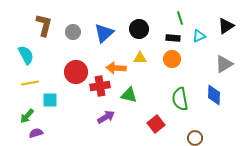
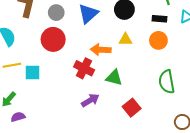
red circle: (76, 72) -> (53, 39), moved
red cross: (100, 86) -> (84, 68), turned 36
cyan square: (50, 100) -> (32, 72), moved
red square: (156, 124) -> (132, 108), moved

